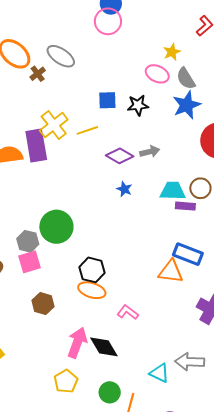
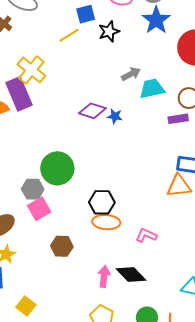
blue square: (107, 100) -> (86, 14), moved
yellow line: (87, 130) -> (69, 35), moved
purple diamond: (120, 156) -> (92, 111), moved
cyan trapezoid: (173, 191) -> (152, 89), moved
pink arrow: (77, 343) -> (104, 276), size x0.7

